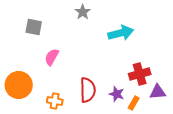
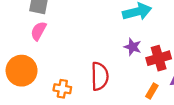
pink semicircle: (52, 57) -> (39, 31), moved
purple star: (117, 94) -> (133, 47), moved

